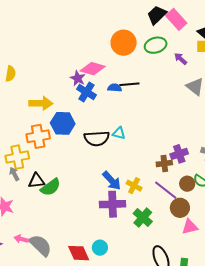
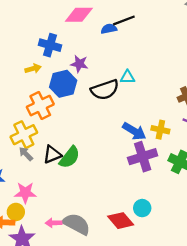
purple star: (78, 78) -> (79, 64), moved
blue cross: (86, 92) -> (50, 45), moved
yellow arrow: (41, 103) -> (33, 69), size x0.6

